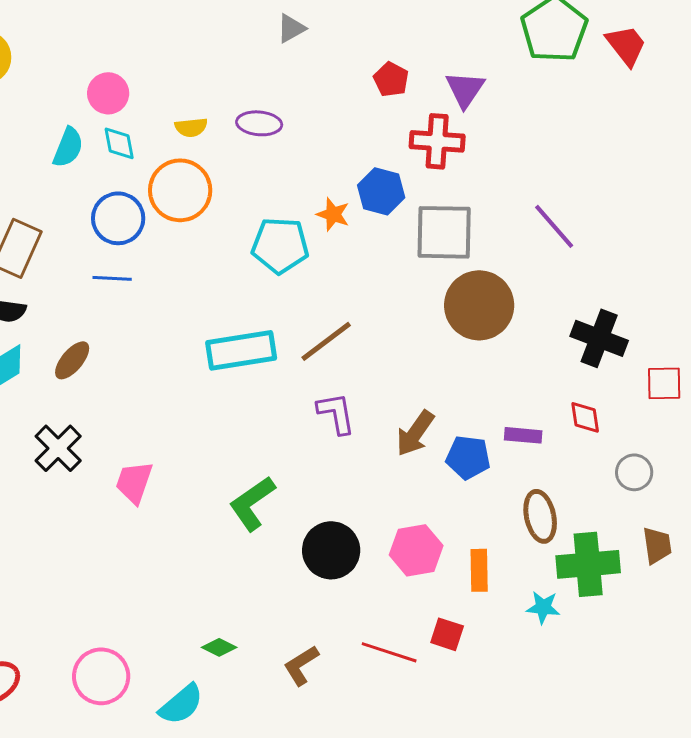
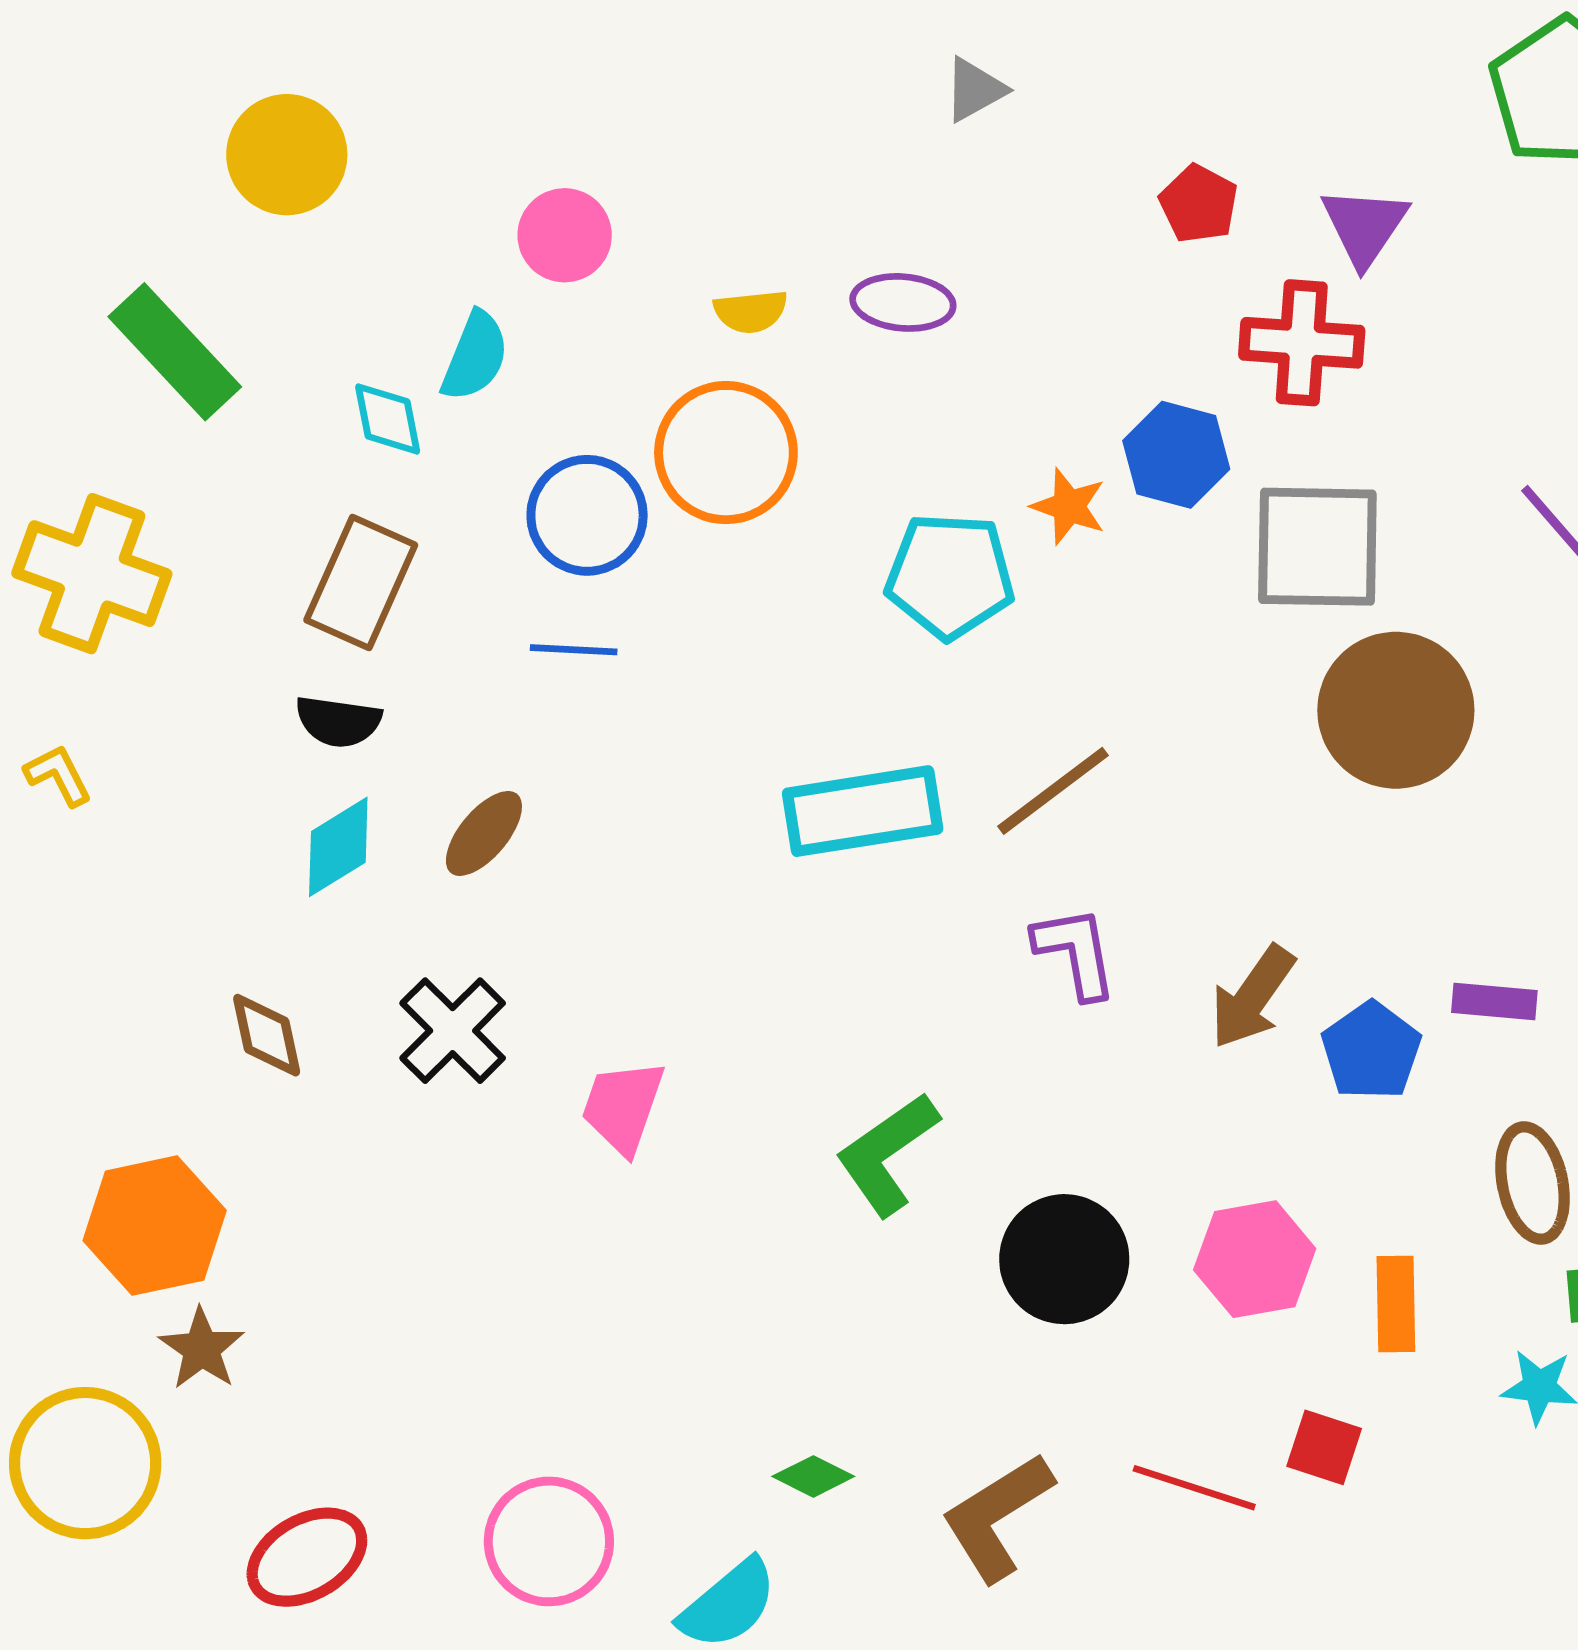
cyan diamond: (119, 143) -> (388, 419), moved
blue pentagon: (468, 457) -> (1371, 1051), turned 30
brown L-shape: (301, 665) -> (997, 1517), size x1.4

